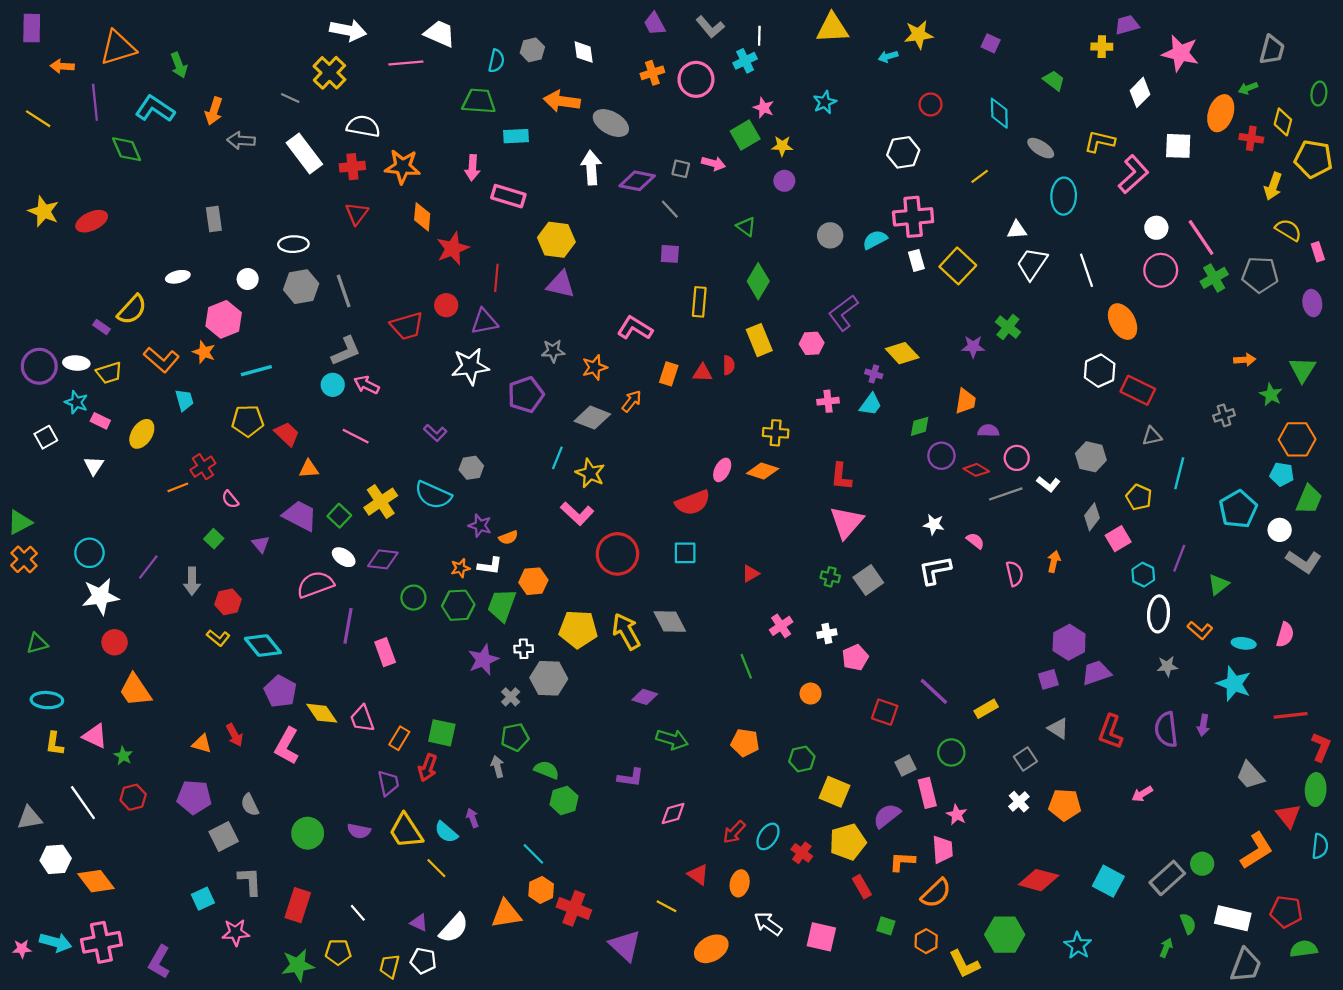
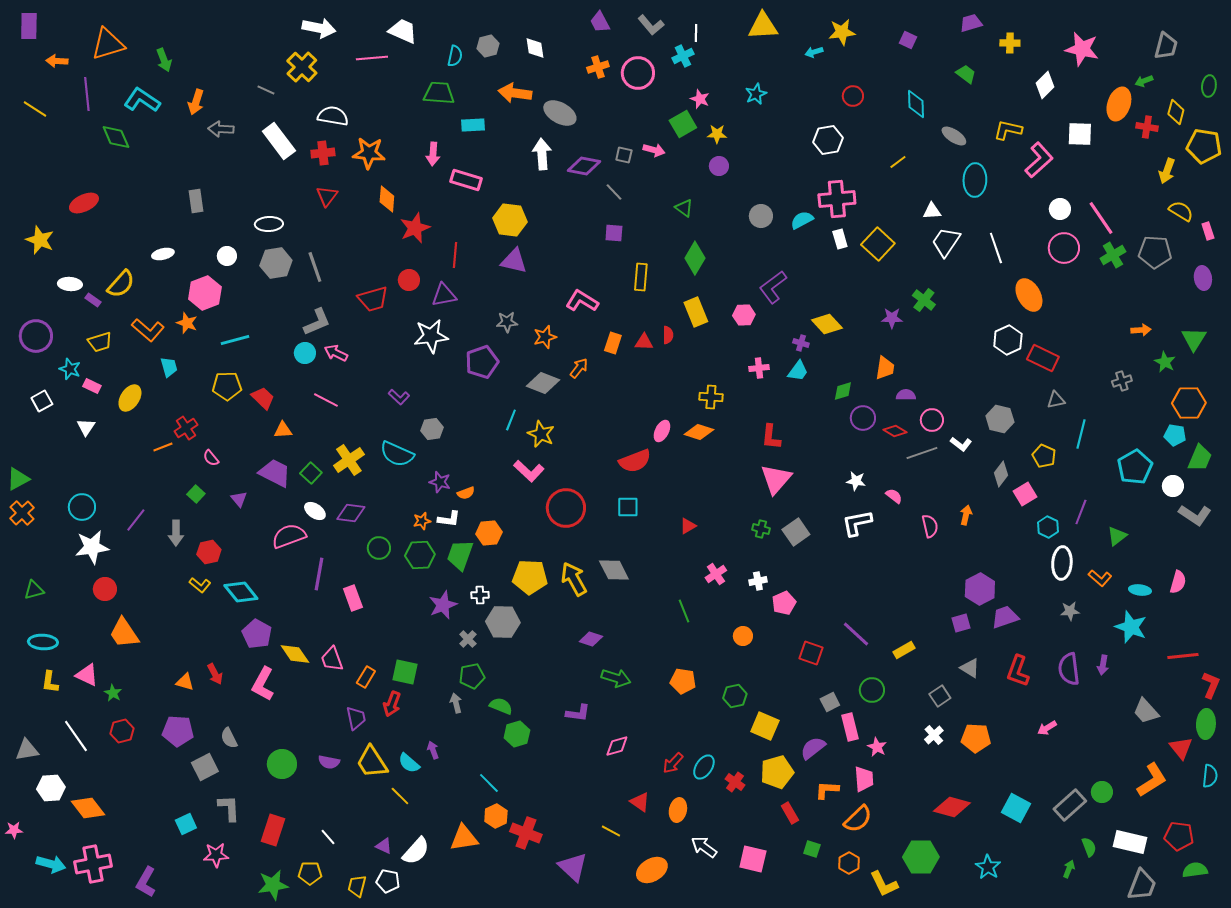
purple trapezoid: (1127, 25) -> (971, 23), moved
yellow star: (44, 211) -> (40, 240), moved
white ellipse: (76, 363) -> (70, 284), moved
pink star: (22, 949) -> (14, 830), moved

